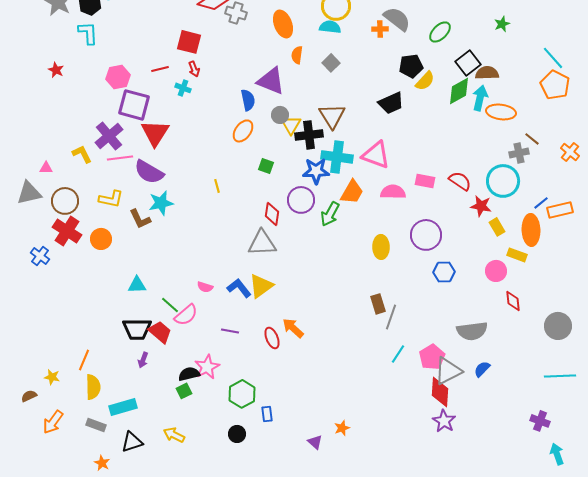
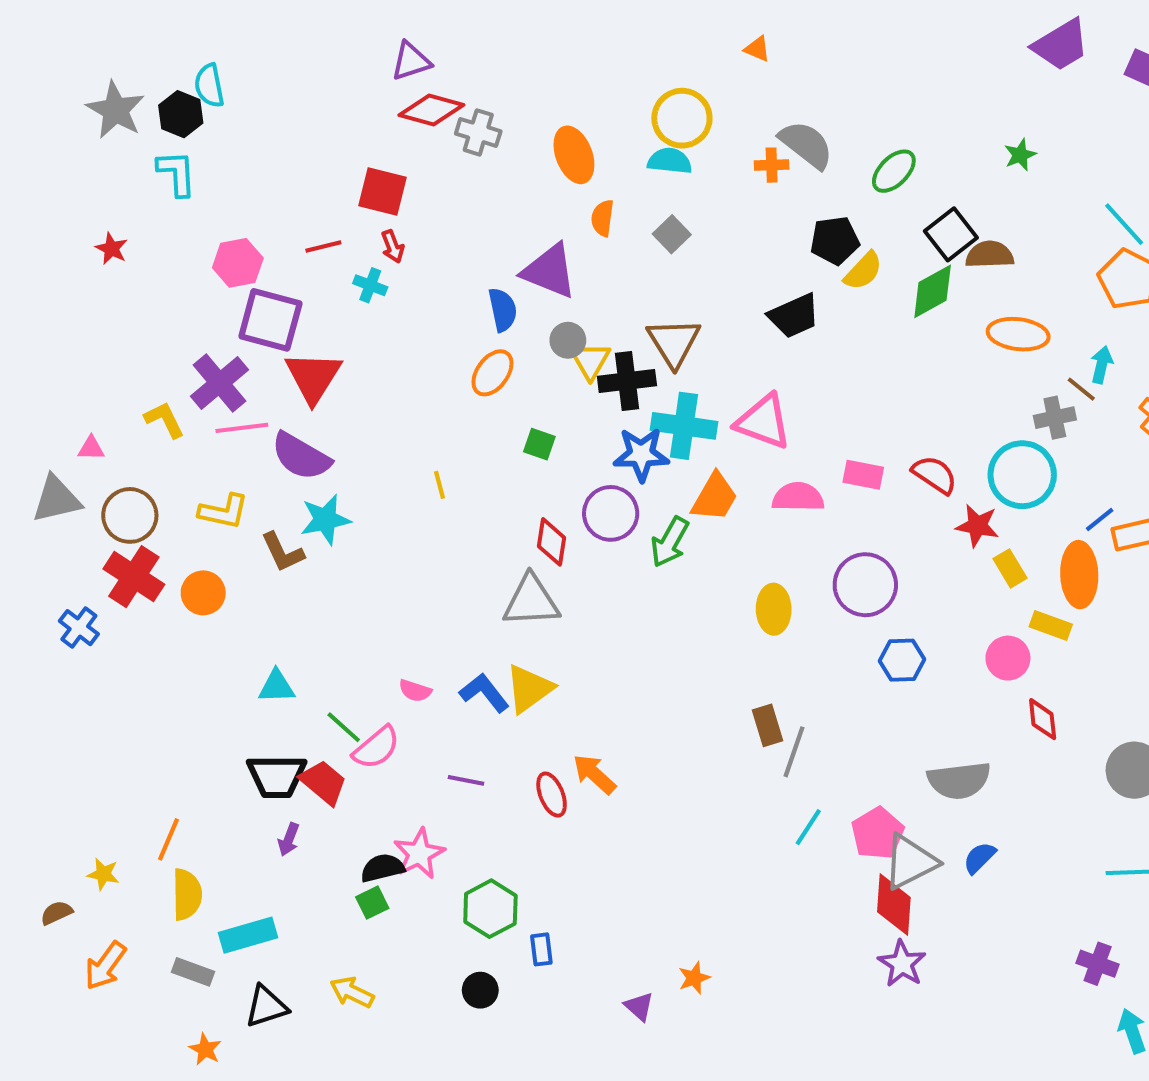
cyan arrow: (480, 98) -> (1102, 365), moved, size x0.7

